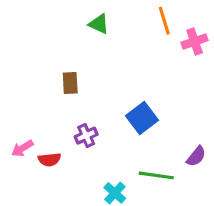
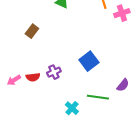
brown rectangle: (70, 83) -> (32, 31), moved, turned 40
red semicircle: (49, 159) -> (33, 77), moved

